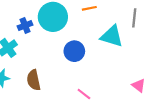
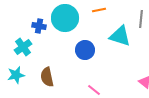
blue cross: (25, 25) -> (39, 26), turned 32

